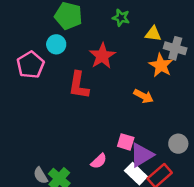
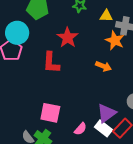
cyan circle: (56, 44) -> (17, 33), moved, size x1.5
pink square: (126, 142) -> (50, 113), moved, size x1.5
pink semicircle: (99, 161) -> (80, 129), moved

